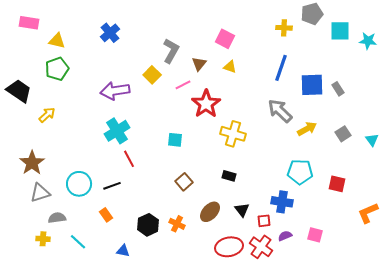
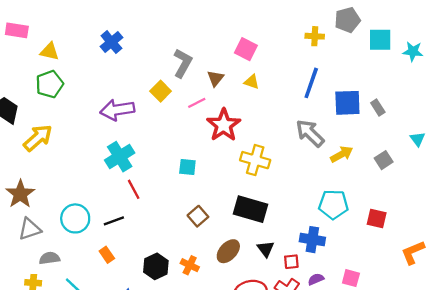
yellow arrow: (47, 115) -> (38, 138), size x1.5
cyan triangle: (372, 140) -> (418, 139), moved
black rectangle: (229, 176) -> (250, 209), size x2.0

